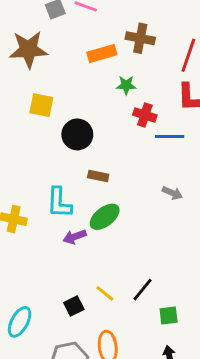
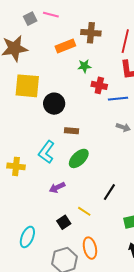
yellow square: (41, 105) -> (27, 86), size x1.5
gray arrow: (172, 193) -> (123, 127), moved
cyan L-shape: (59, 203) -> (46, 152), turned 40
purple arrow: (75, 237) -> (57, 188), moved
black line: (143, 290) -> (109, 192), moved

